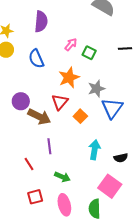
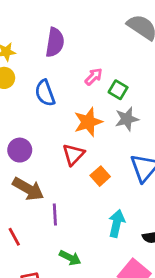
gray star: (96, 89) -> (127, 119), moved
brown arrow: (39, 117) -> (28, 189), moved
red line: (29, 164) -> (14, 237), moved

